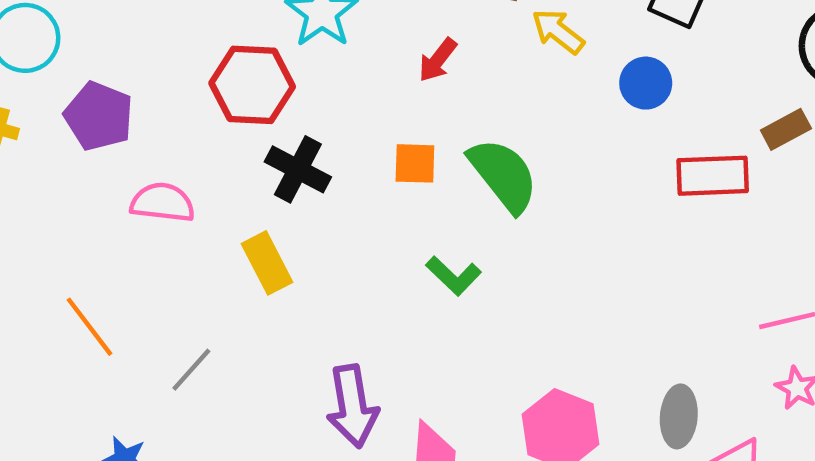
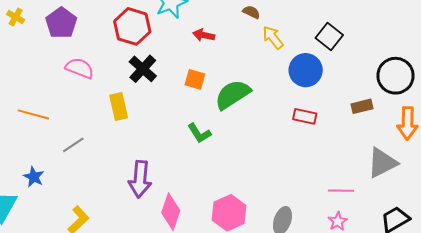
red arrow: (438, 60) -> (204, 35), moved, turned 50
blue circle: (646, 83) -> (306, 70), size x1.4
green semicircle: (503, 175) -> (233, 95), turned -99
red rectangle: (713, 176) -> (305, 116), moved, size x0.7
orange line: (89, 327) -> (33, 114), turned -52

